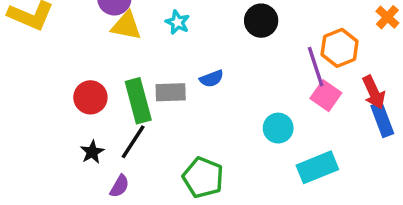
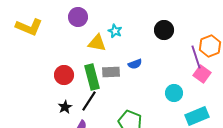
yellow triangle: (126, 26) -> (97, 43), moved

